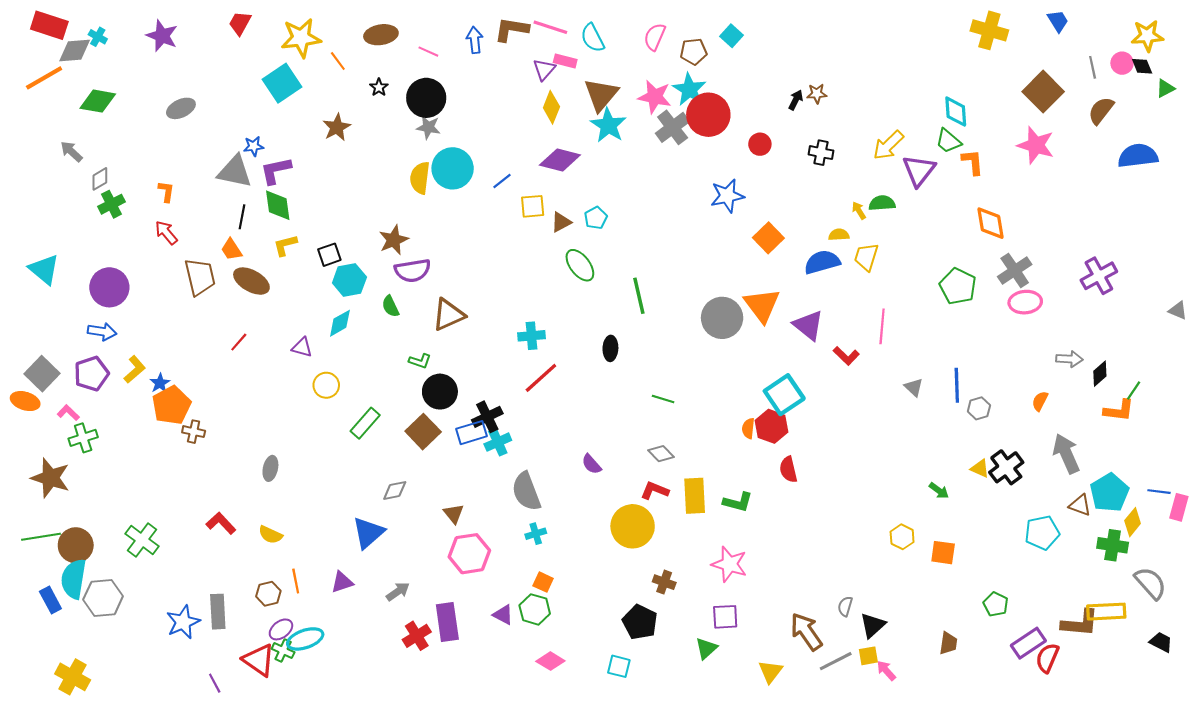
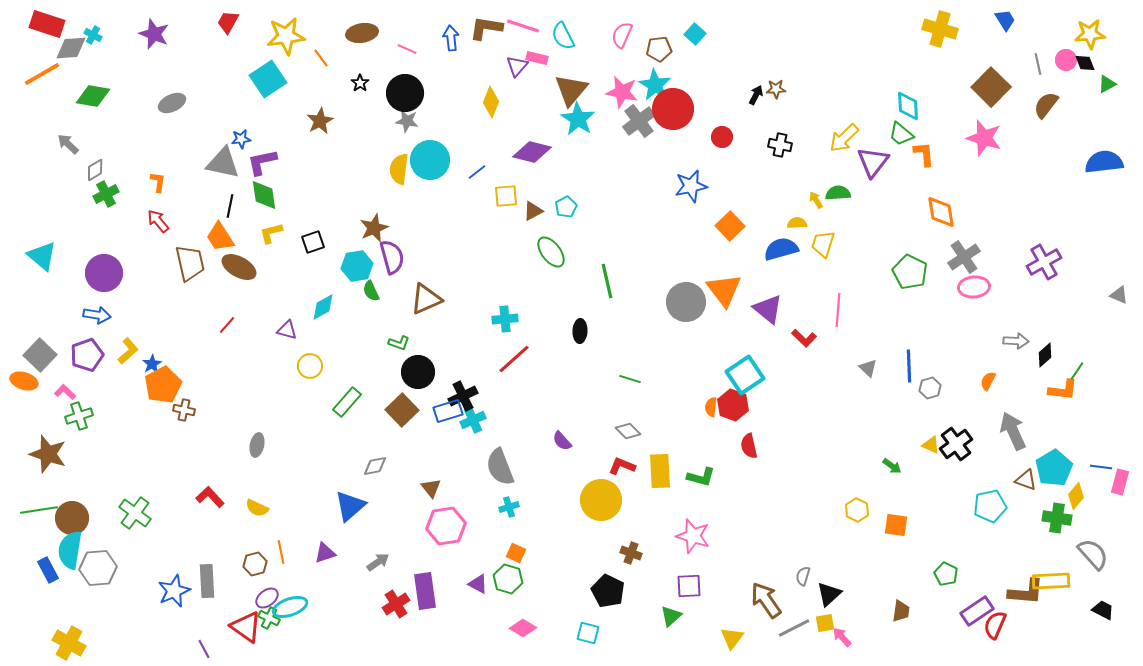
yellow diamond: (551, 107) -> (491, 102), moved
blue semicircle: (1138, 156) -> (1104, 162), moved
orange trapezoid: (231, 249) -> (220, 237), size x1.4
purple semicircle: (413, 270) -> (392, 257), turned -96
cyan hexagon: (349, 280) -> (357, 266), moved

